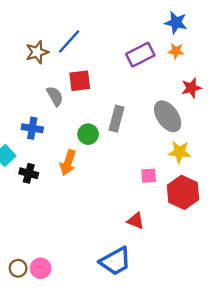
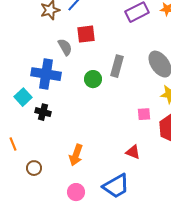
blue cross: (32, 128) -> (46, 74), size x1.6
orange arrow: (68, 163) -> (76, 155), moved
brown circle: (18, 268) -> (34, 168), moved
pink circle: (41, 268) -> (76, 192), moved

